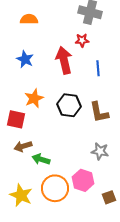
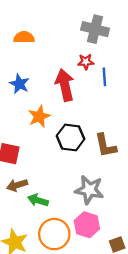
blue line: (98, 68) -> (104, 77), moved
orange star: (34, 98) -> (39, 116), moved
gray star: (100, 151) -> (89, 190), moved, size x1.4

